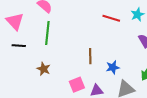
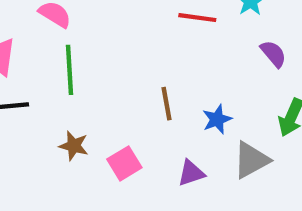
pink square: (77, 85) -> (124, 163), moved

